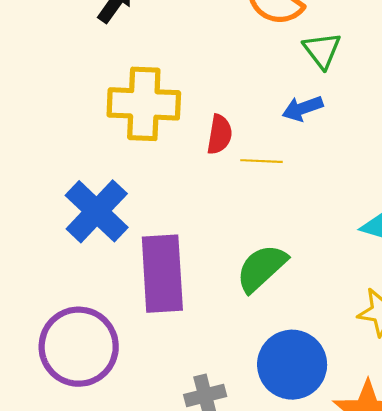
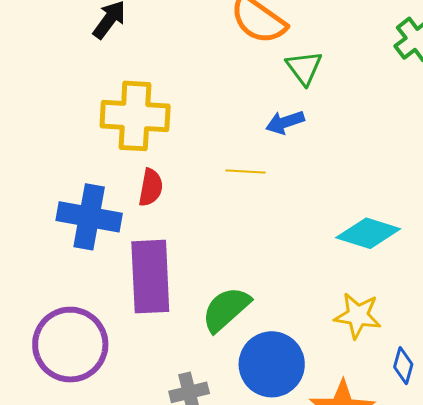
red semicircle: (219, 134) -> (151, 187), moved
blue cross: (97, 211) -> (89, 217), turned -34
green semicircle: (262, 268) -> (226, 309), moved

